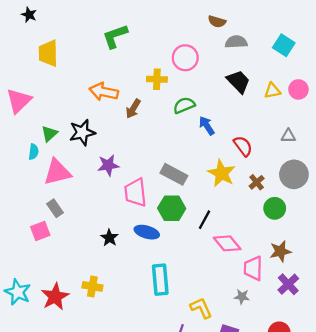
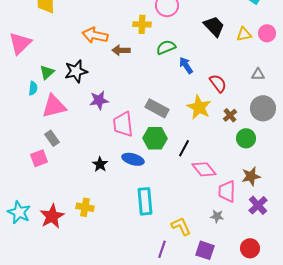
brown arrow: (133, 109) -> (121, 50), turned 60

